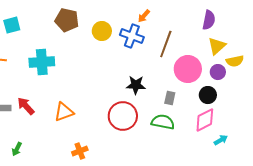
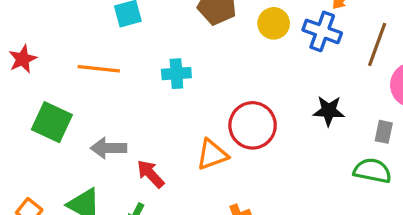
cyan cross: (42, 62) -> (176, 74), size x0.7
red arrow: (26, 106) -> (151, 174), moved
red circle: (123, 116) -> (253, 125), moved

